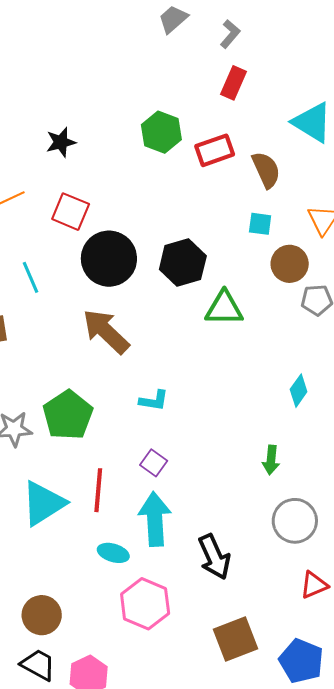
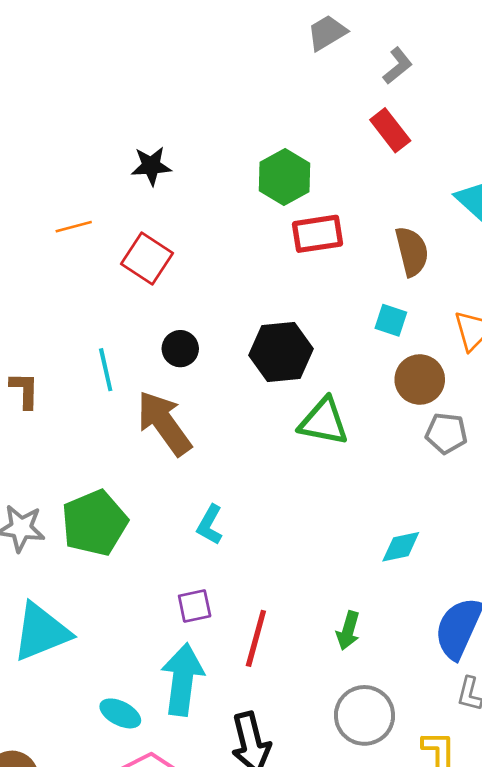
red rectangle: (233, 83) -> (390, 130), turned -72
red rectangle: (215, 150) -> (318, 234), moved
black circle: (109, 259) -> (180, 349), moved, size x0.5
cyan line: (31, 277) -> (106, 370), moved
cyan diamond: (299, 391) -> (401, 547), turned 32
cyan L-shape: (154, 401) -> (210, 525), turned 100
purple square: (154, 463) -> (195, 606), turned 32
red line: (98, 490) -> (256, 638), moved

